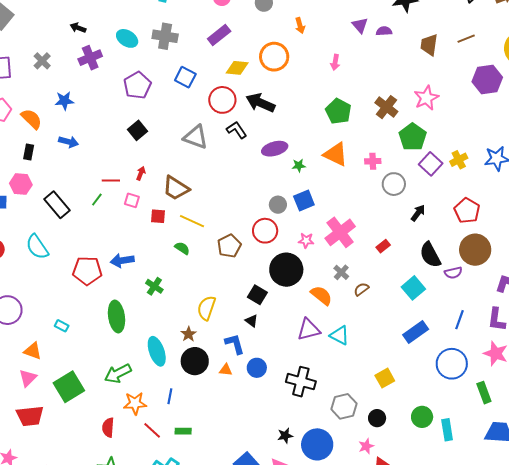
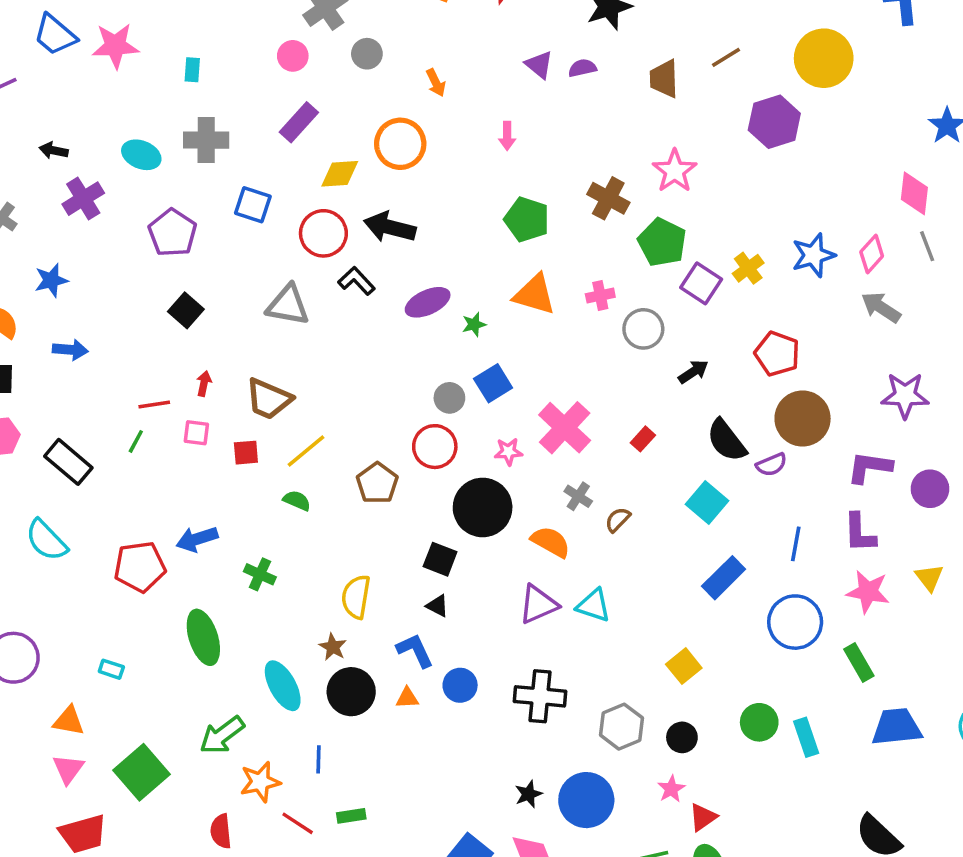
black arrow: (418, 213) -> (693, 372), turned 30
yellow line: (192, 221) -> (306, 451), turned -55

